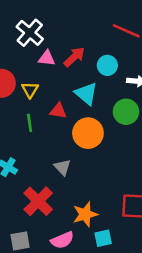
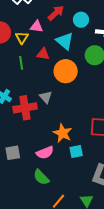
pink triangle: (47, 58) -> (37, 27), moved
red cross: (38, 201) -> (25, 108), moved, turned 35
orange star: (85, 214) -> (63, 133), turned -30

